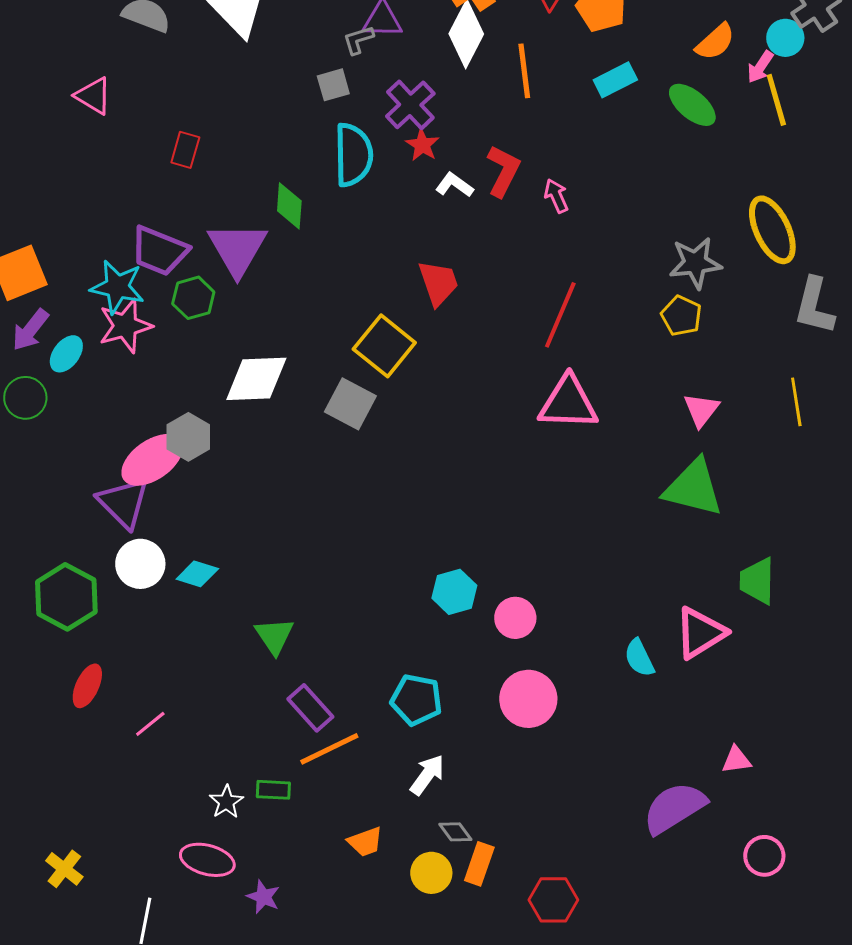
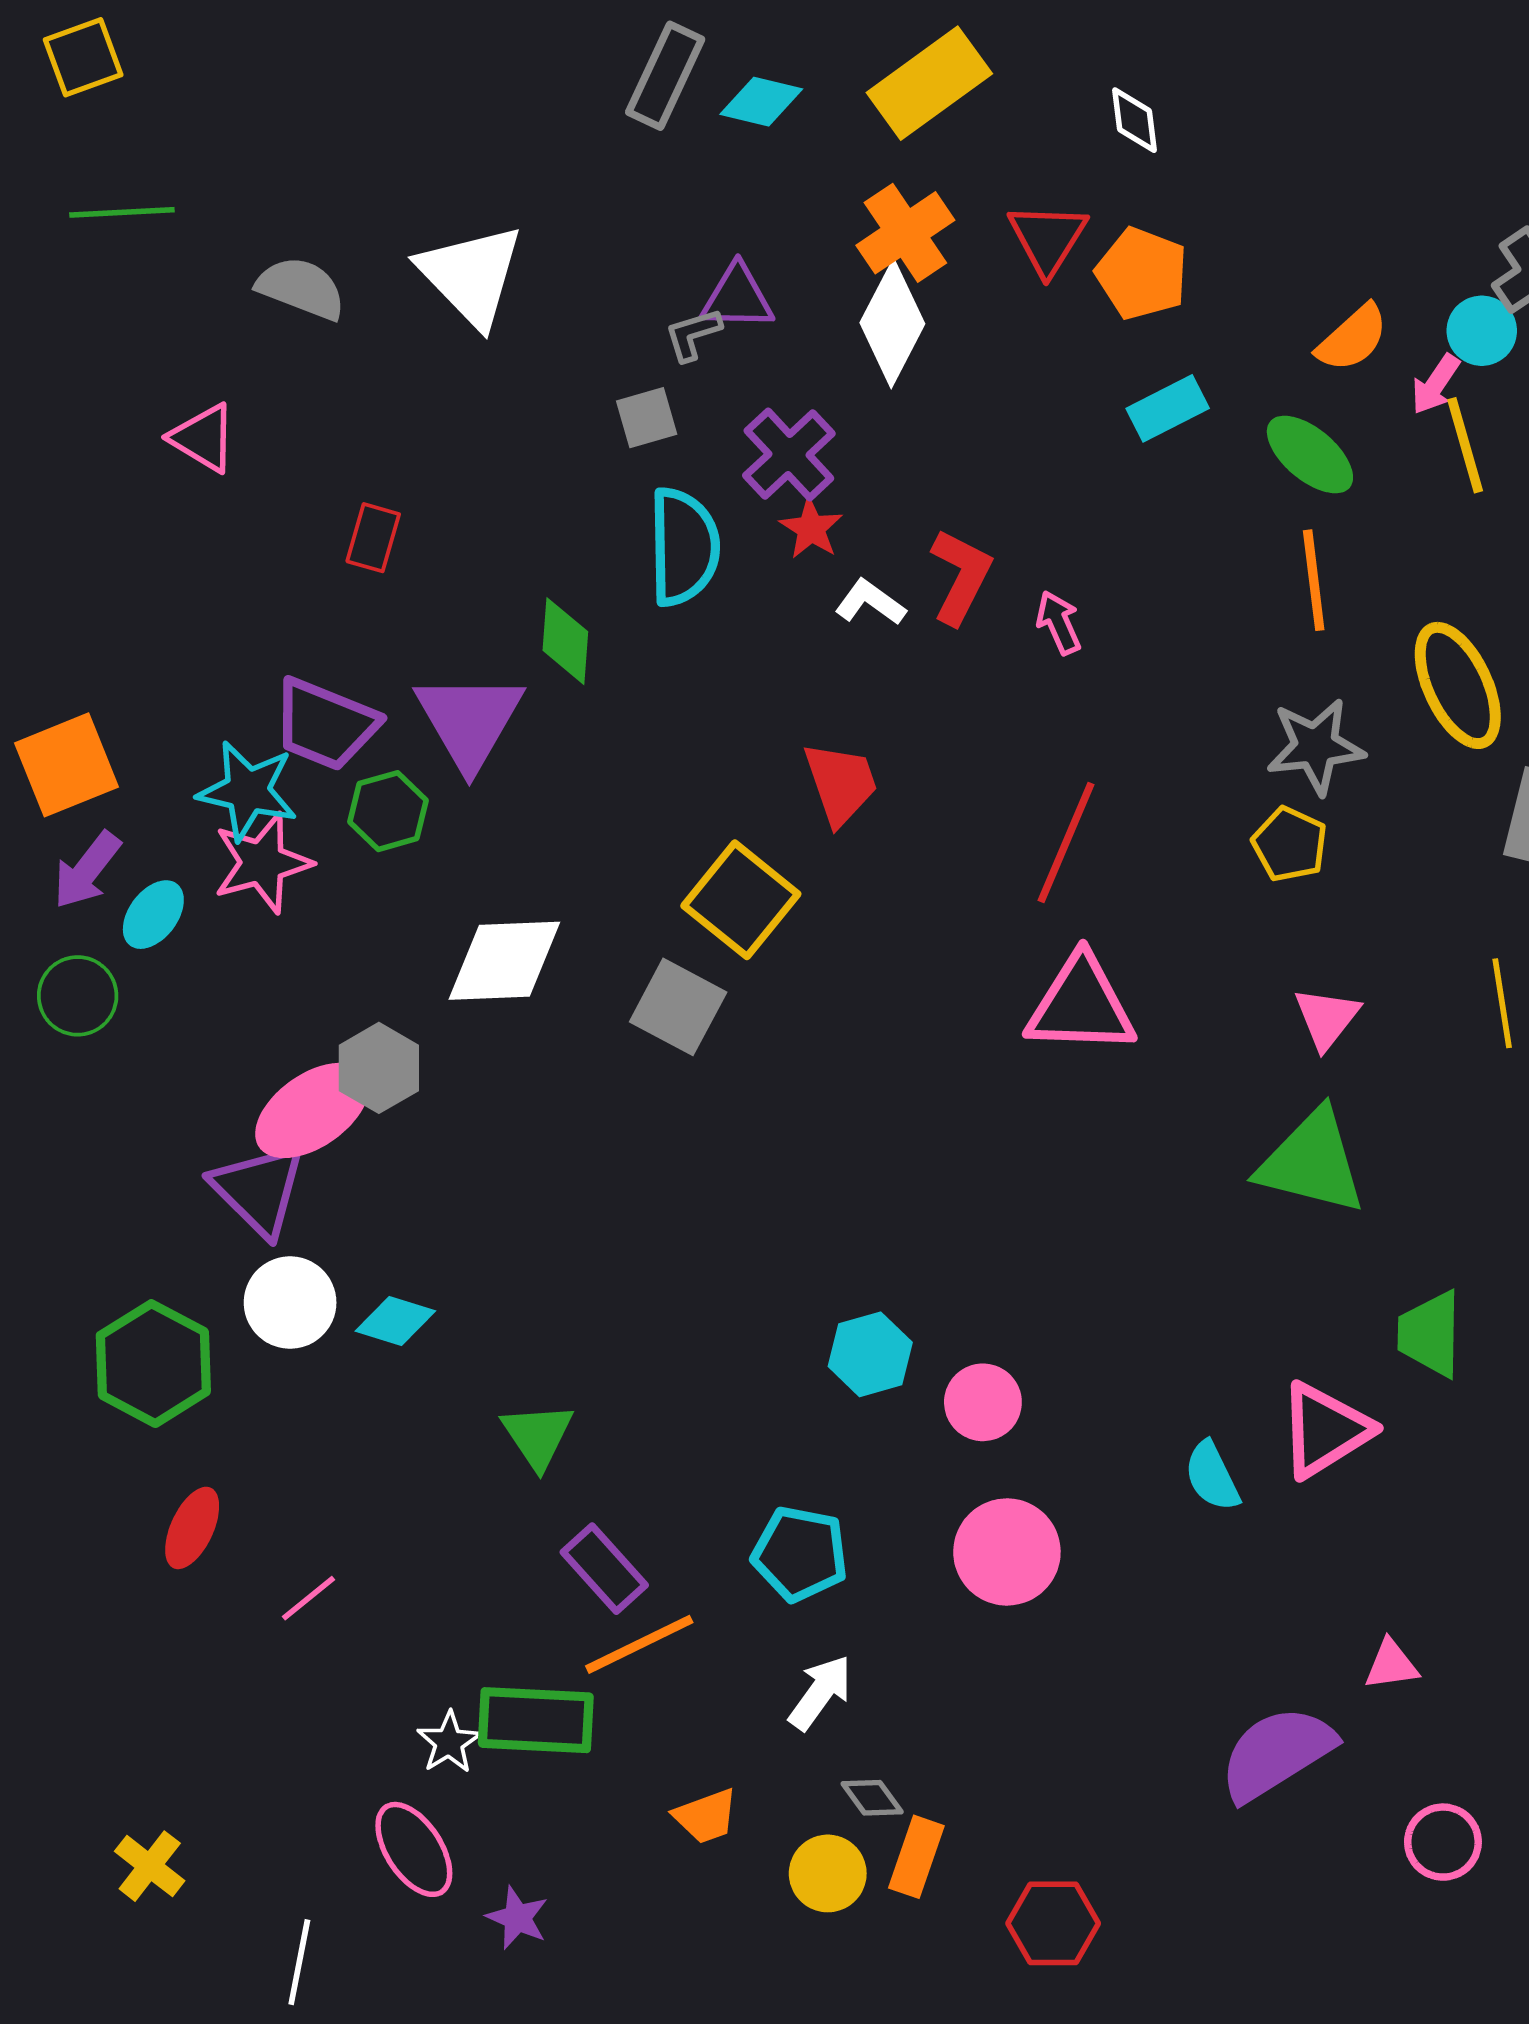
orange line: (524, 71) -> (1314, 580), moved
green rectangle: (273, 790) -> (536, 1720), size x1.8
pink ellipse: (207, 860) -> (414, 1849), turned 42

